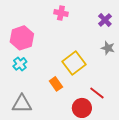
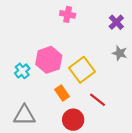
pink hexagon: (22, 38) -> (49, 60), moved
red line: (97, 93) -> (97, 100), moved
red circle: (82, 108) -> (73, 120), moved

